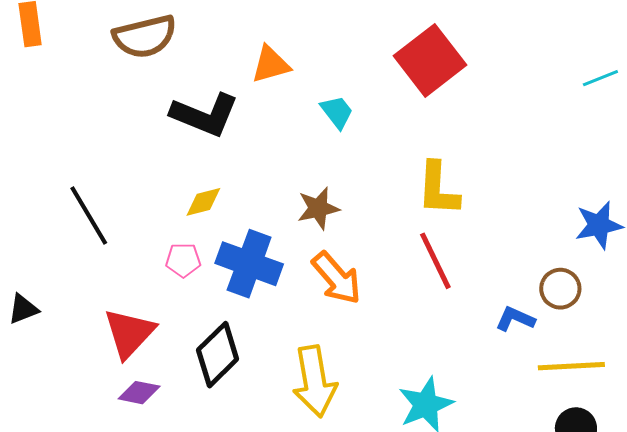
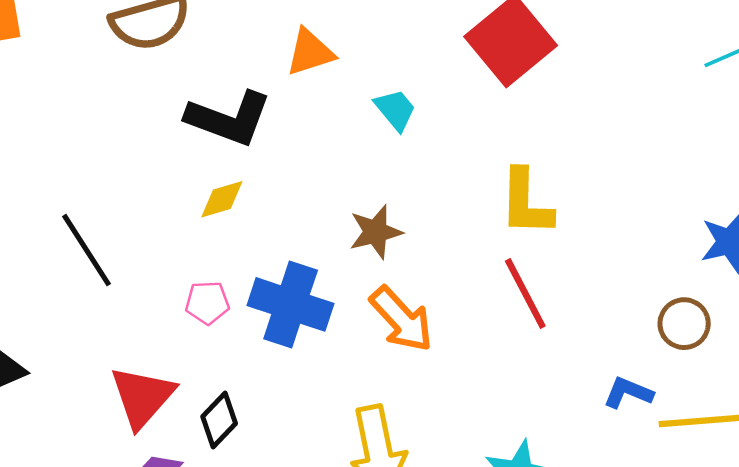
yellow diamond: (203, 202) -> (222, 199), moved
blue L-shape: (515, 319) -> (628, 393), moved
black diamond: (218, 355) -> (219, 420), moved, size x0.7

